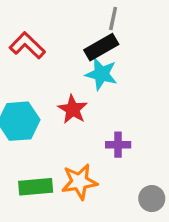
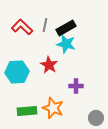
gray line: (113, 19) -> (45, 25), moved
orange star: (79, 182) -> (53, 108), turned 30

